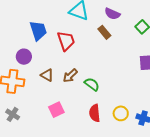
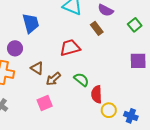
red trapezoid: (66, 41) -> (70, 48), moved, turned -90
brown arrow: (70, 76) -> (53, 79), moved
red semicircle: (95, 113) -> (97, 94), moved

